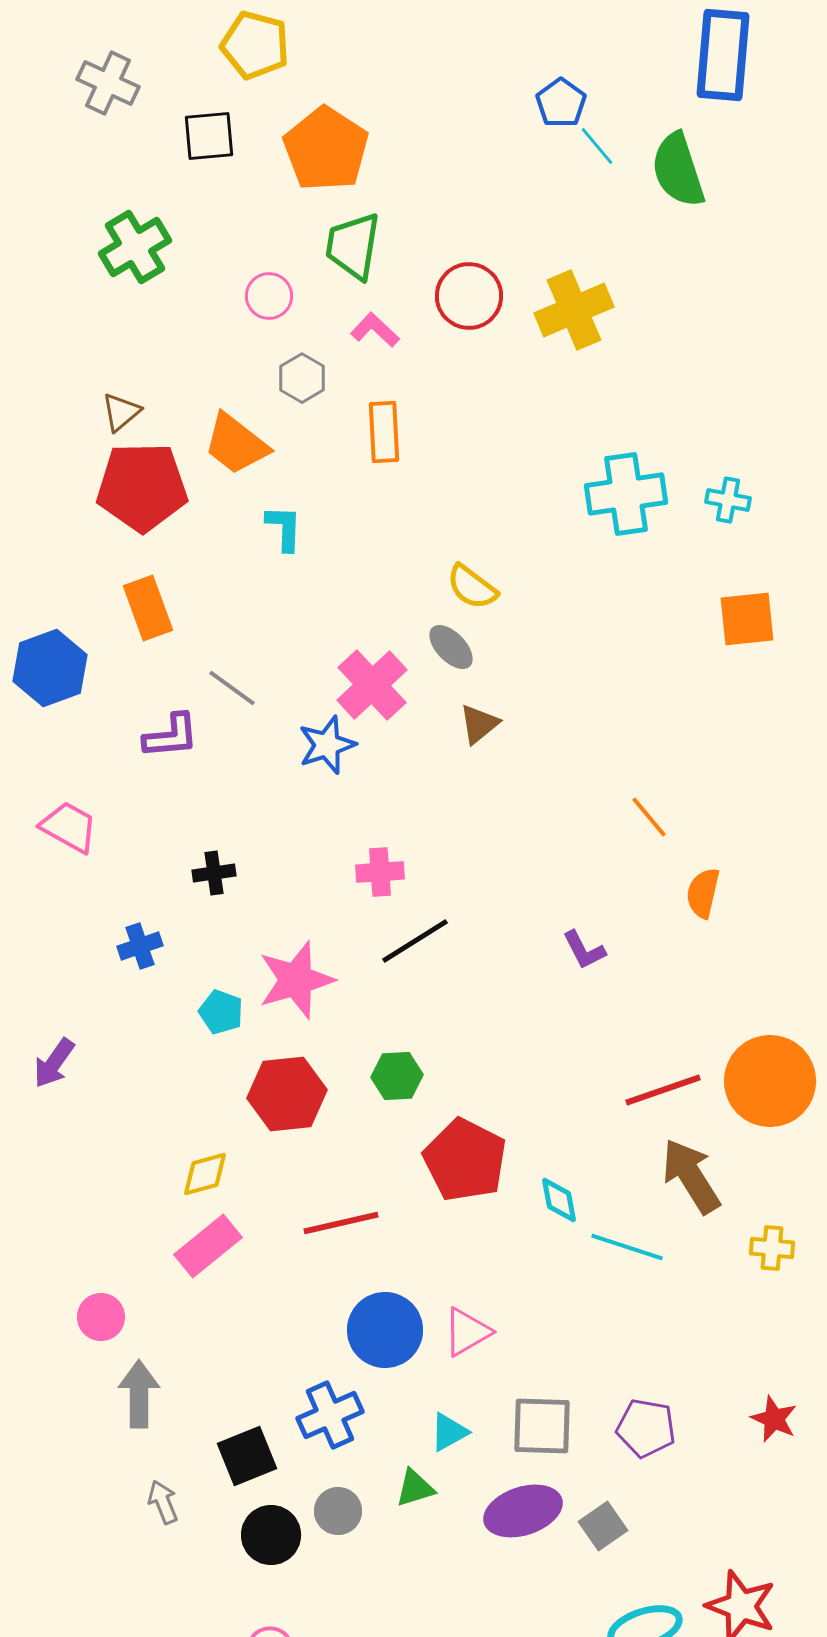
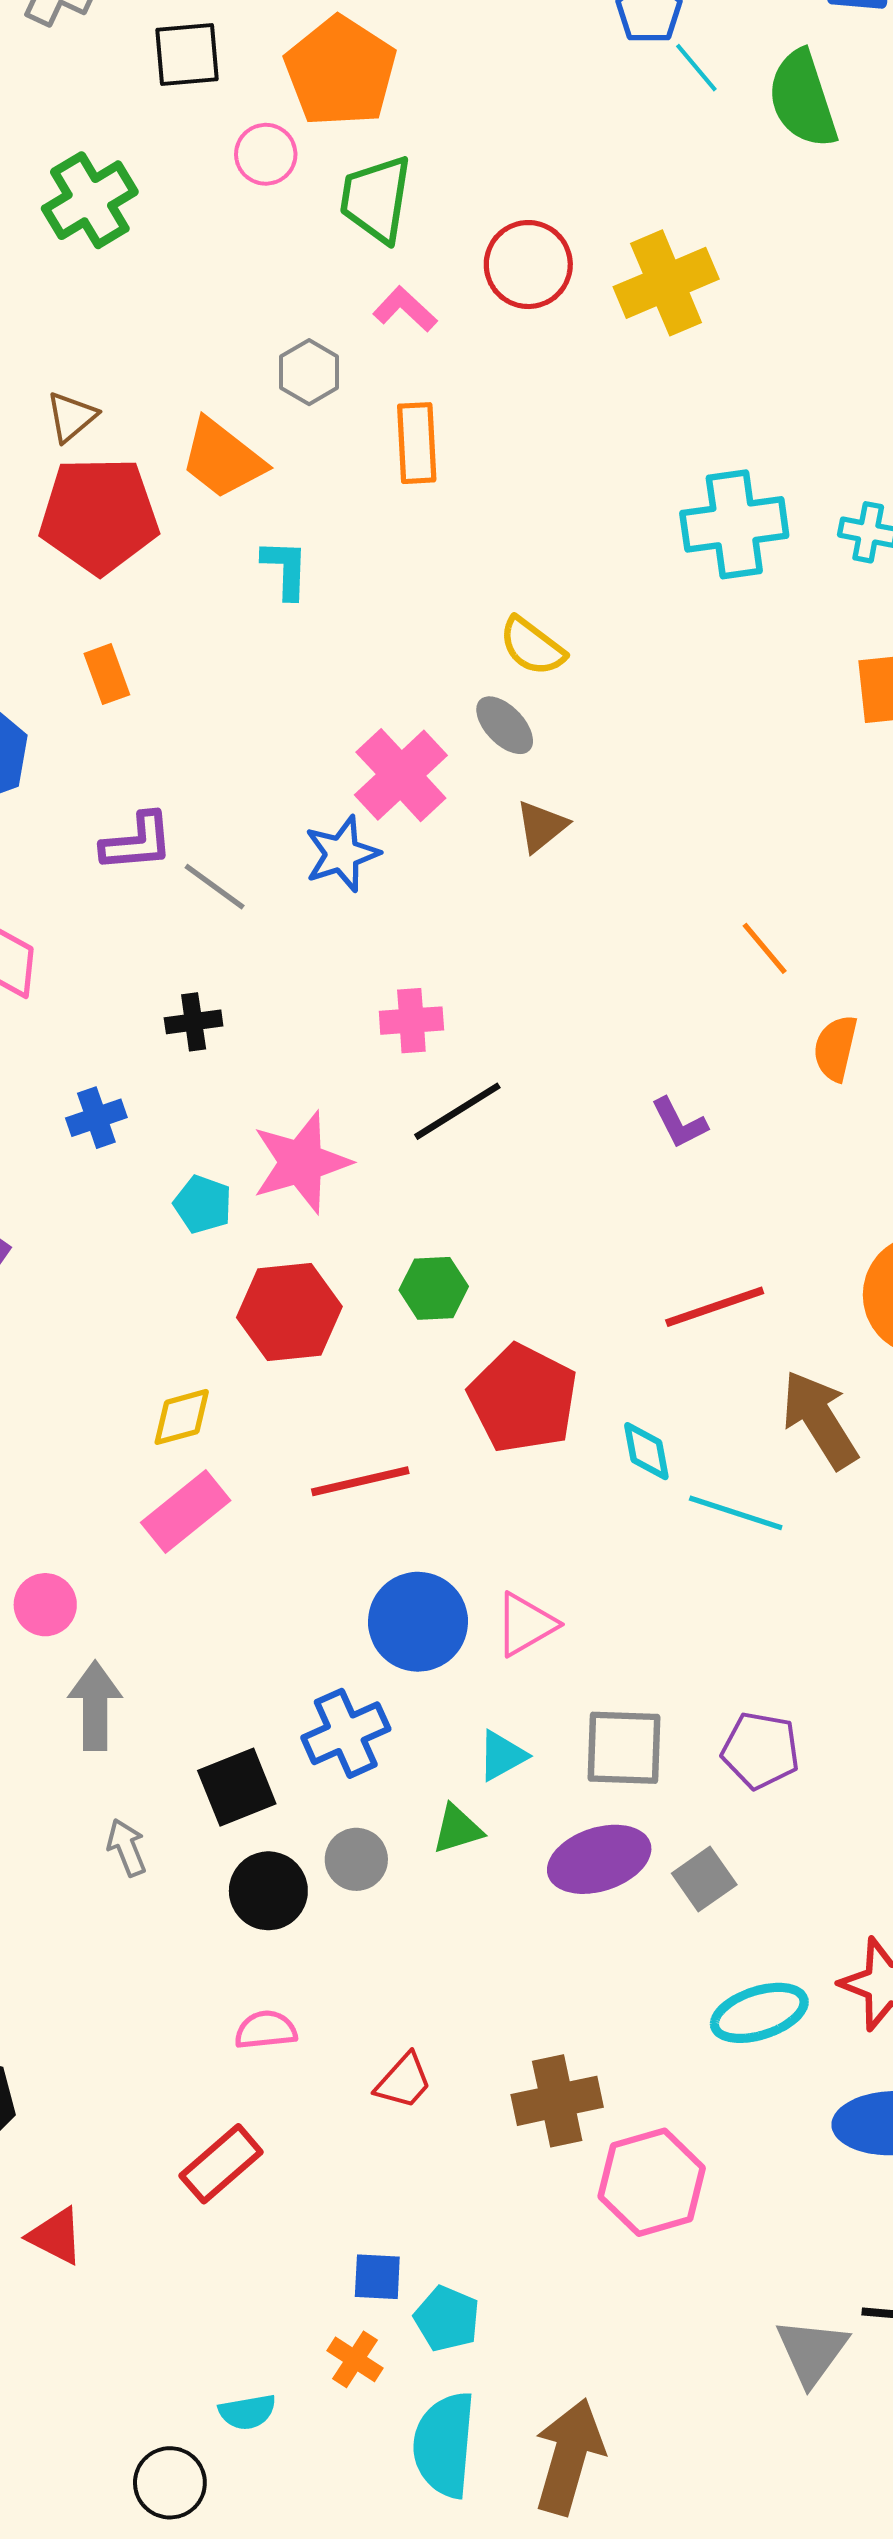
pink circle: (269, 296) -> (266, 154), moved
orange rectangle: (148, 608) -> (107, 674), size x0.7
gray line: (232, 688) -> (215, 887), moved
red line: (663, 1090) -> (715, 1307), moved

